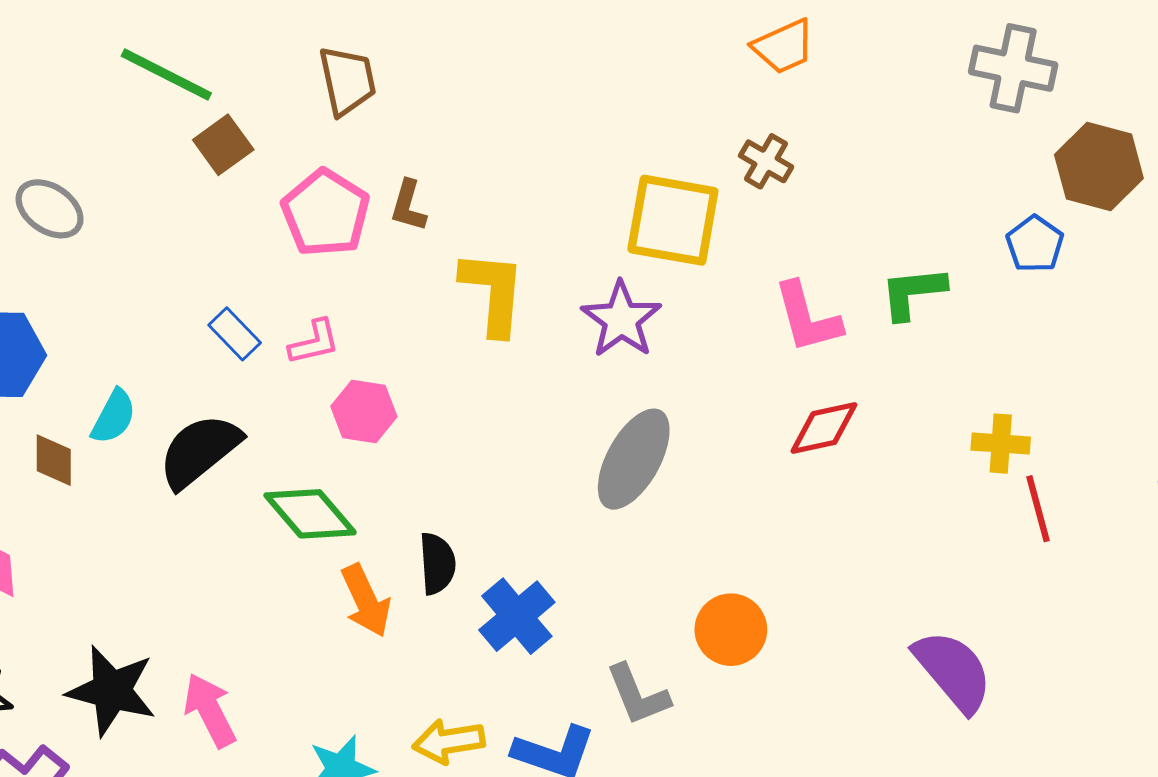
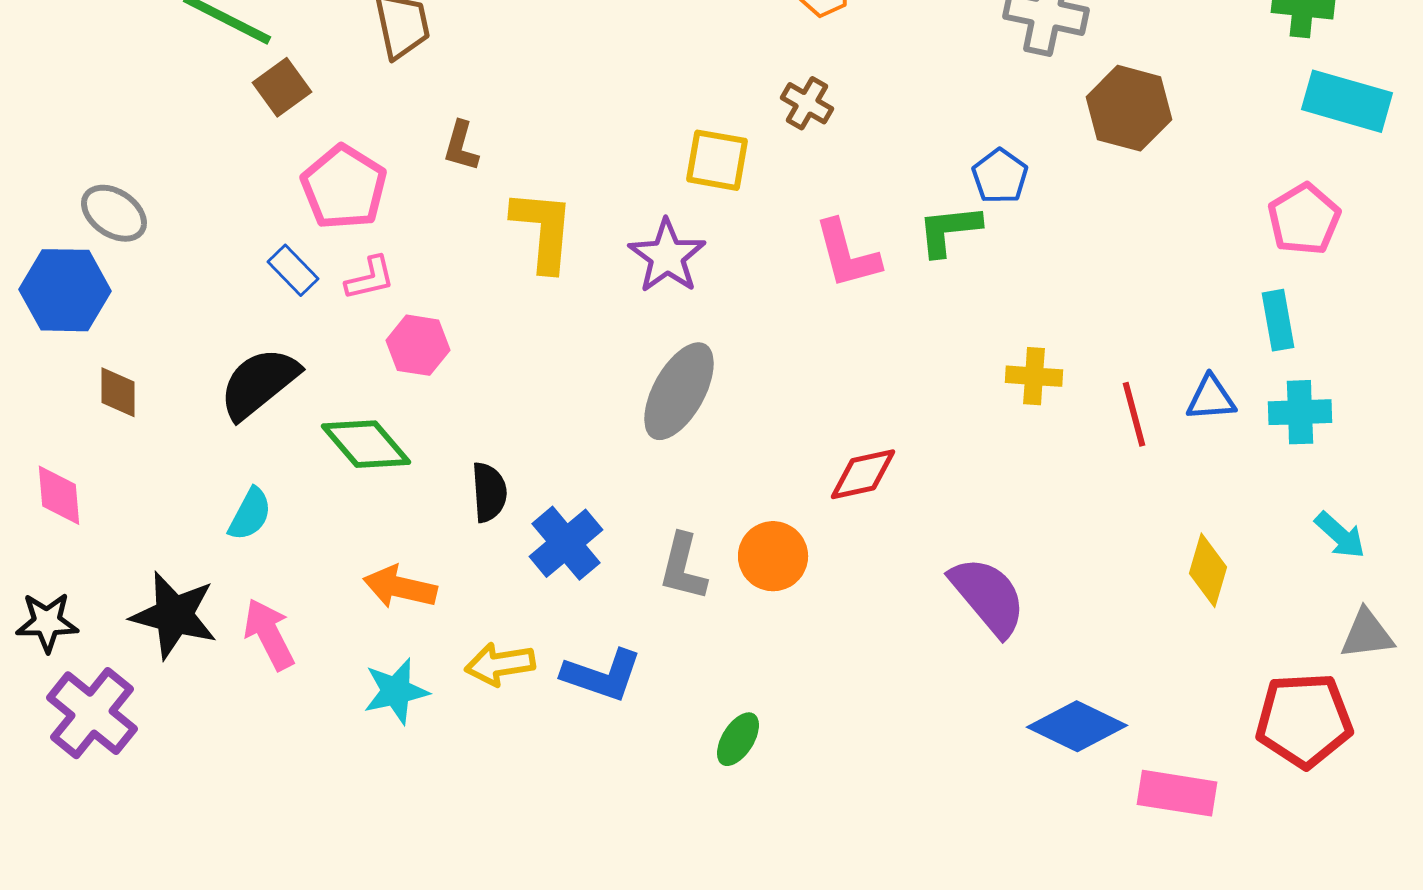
gray ellipse: (50, 209) -> (114, 213), moved
pink pentagon: (326, 213) -> (344, 187), moved
yellow square: (673, 220) -> (717, 160), size x0.7
blue pentagon: (1035, 244) -> (1000, 176), moved
cyan semicircle: (114, 417) -> (250, 514), moved
red diamond: (824, 428) -> (863, 474), moved
red line: (1038, 509) -> (1134, 414), moved
orange arrow: (366, 601) -> (400, 587), moved, turned 128
gray L-shape: (638, 695) -> (683, 567), moved, turned 36

